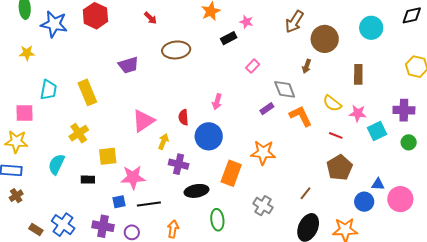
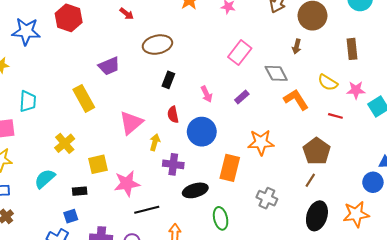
black rectangle: (229, 38) -> (168, 80), moved, turned -35
pink rectangle: (253, 66) -> (240, 53), size x1.6
yellow rectangle: (87, 92) -> (84, 98), moved
pink arrow: (217, 102) -> (207, 94), turned -35
purple rectangle: (267, 109) -> (242, 97), moved
cyan semicircle: (56, 164) -> (45, 179), turned 30
brown pentagon: (340, 168) -> (317, 151), moved
blue square: (119, 202) -> (71, 216), moved

